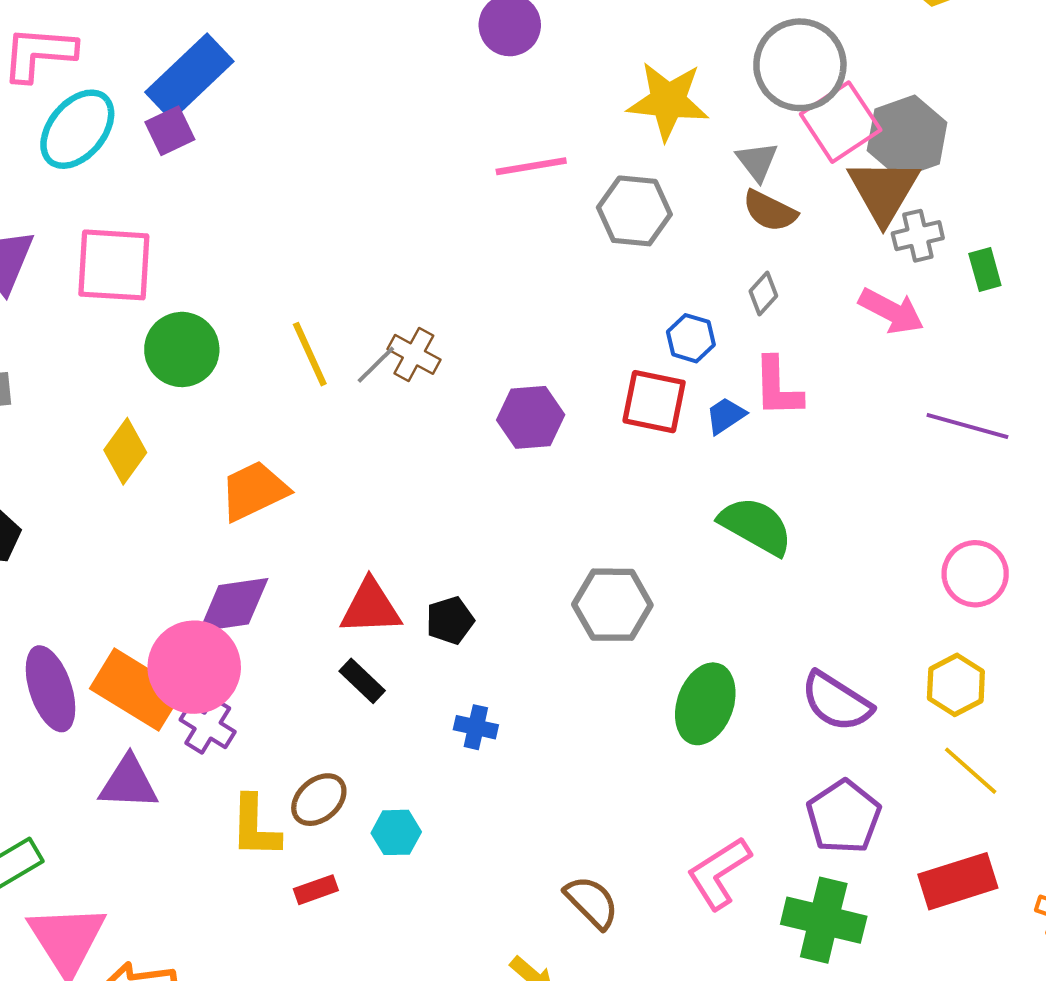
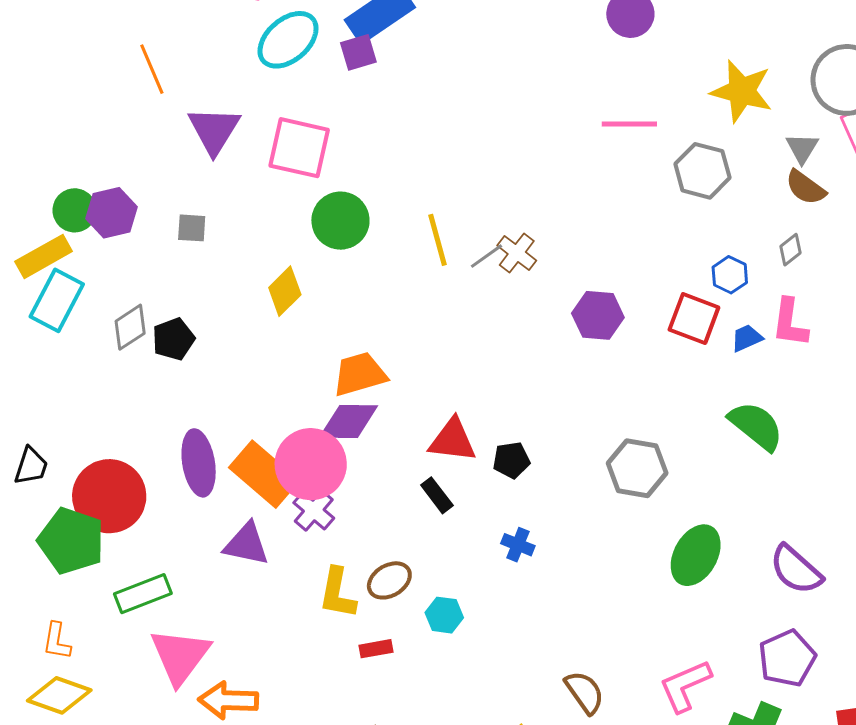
orange trapezoid: (254, 491) -> (360, 374), moved

